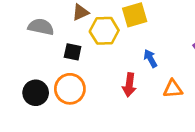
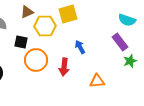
orange circle: (70, 89) -> (36, 60), moved
orange triangle: (173, 89) -> (97, 81), moved

